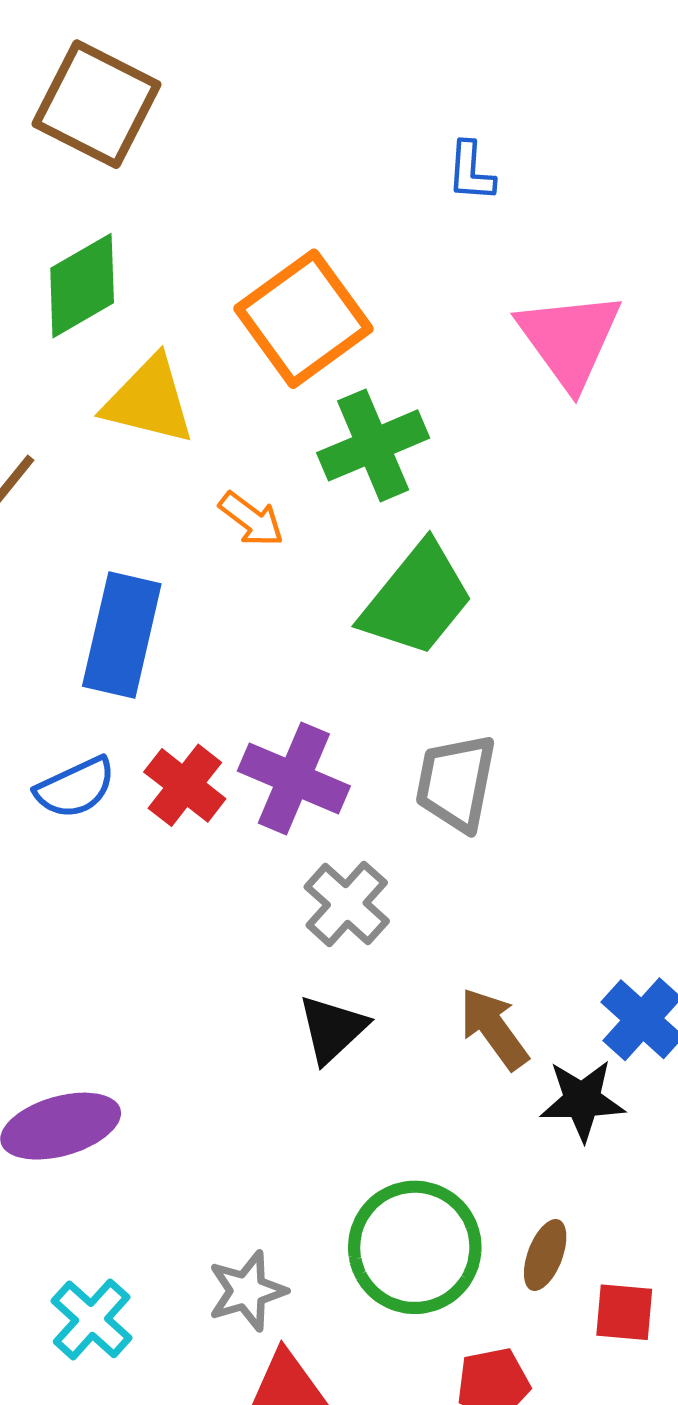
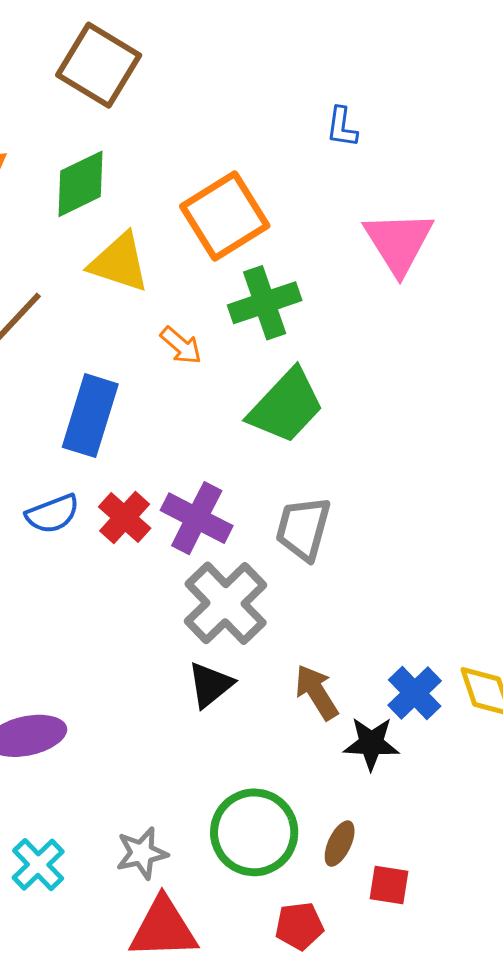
gray cross: (347, 904) -> (226, 603), size x1.5

